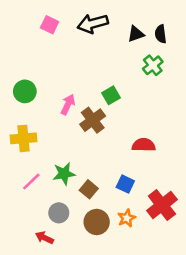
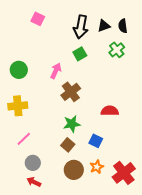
black arrow: (93, 24) -> (81, 27), moved, turned -65
green square: (111, 95) -> (80, 54), moved
pink arrow: (68, 104) -> (56, 71), moved
green star: (64, 174) -> (72, 124), moved
red cross: (162, 205) -> (124, 173), moved
gray circle: (59, 213) -> (33, 163), moved

